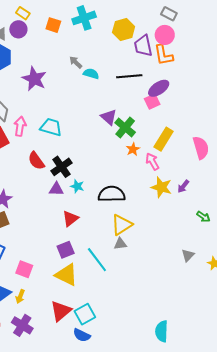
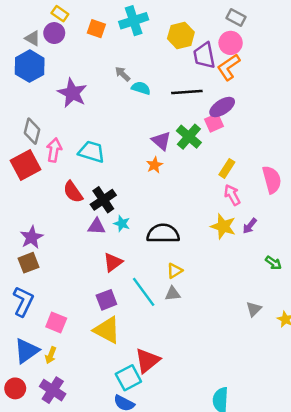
orange L-shape: (163, 55) -> (229, 67), turned 65
green cross: (125, 127) -> (189, 137), moved
yellow rectangle: (164, 139) -> (227, 168), size x0.7
orange star: (133, 149) -> (154, 165), moved
pink arrow: (152, 162) -> (232, 195), moved
yellow triangle: (122, 225) -> (175, 271), size x0.6
cyan line: (97, 260) -> (144, 292), moved
red triangle: (61, 311) -> (147, 361), moved

